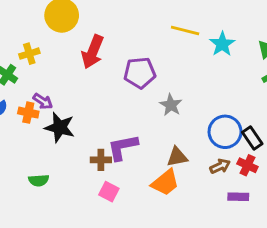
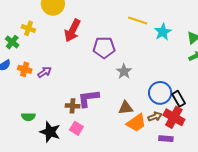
yellow cross: (29, 54) -> (28, 28), turned 32
purple arrow: (43, 101) -> (45, 72), moved, turned -72
black star: (60, 127) -> (50, 132), moved
red cross: (247, 165) -> (174, 117), size x1.5
orange trapezoid: (165, 183) -> (136, 123), moved

